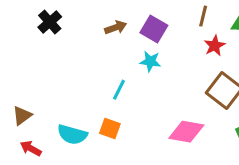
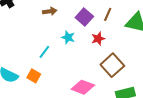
purple square: (154, 29) -> (84, 17), moved
red star: (215, 46) -> (98, 39), moved

